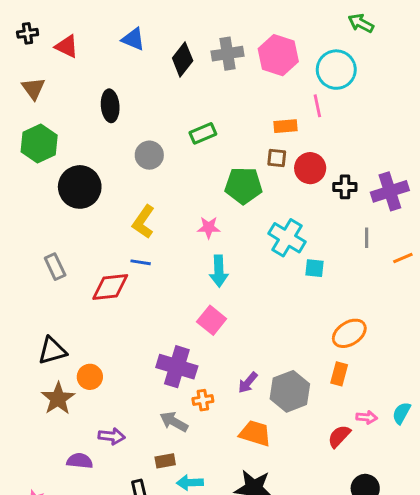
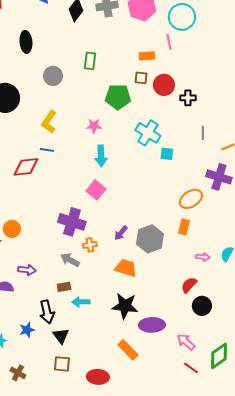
green rectangle: (203, 133) -> (90, 61), turned -60
purple cross: (390, 191) -> (219, 177), moved, turned 35
red semicircle: (339, 436) -> (189, 285), moved

